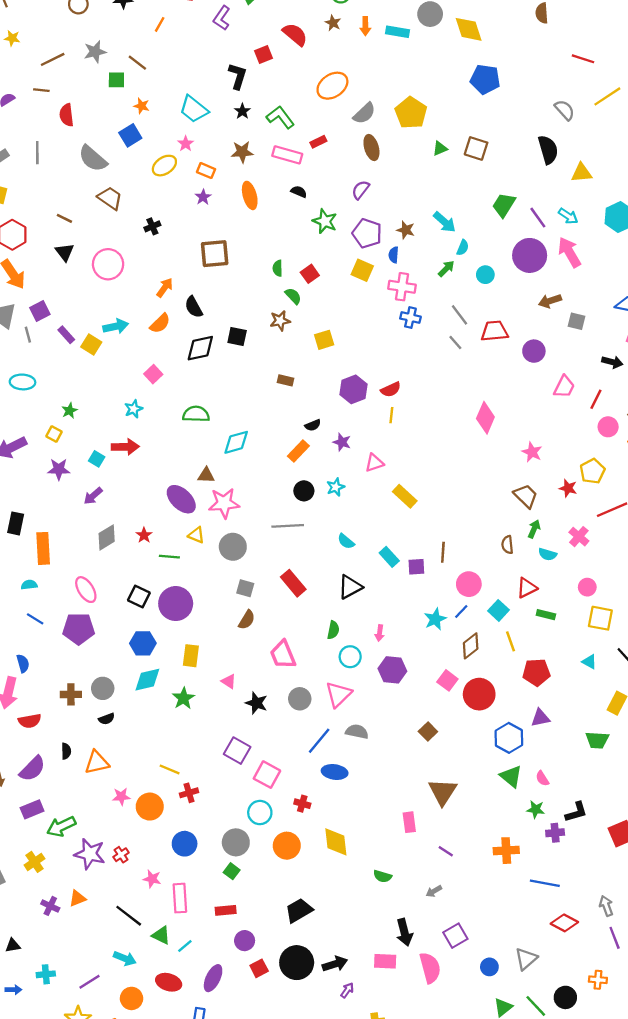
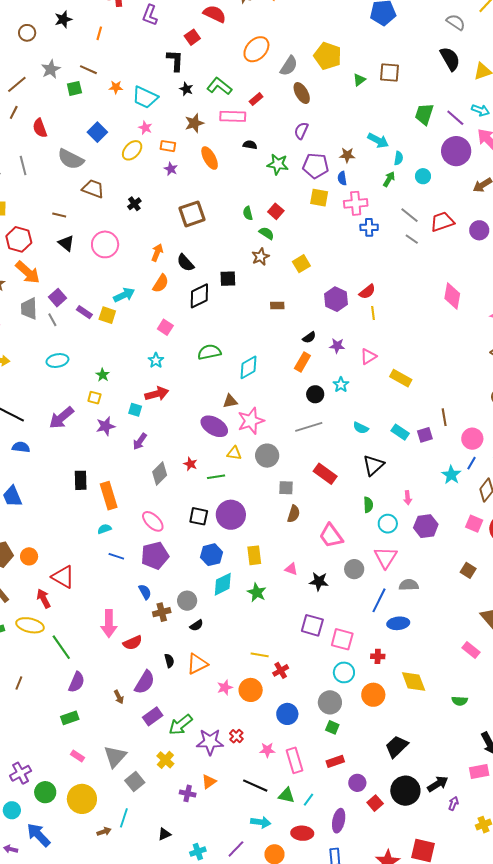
brown line: (41, 90) -> (14, 112), turned -56
orange star: (142, 106) -> (116, 87), moved
blue semicircle: (23, 663) -> (145, 592), moved
pink rectangle: (409, 822) -> (471, 650), turned -30

